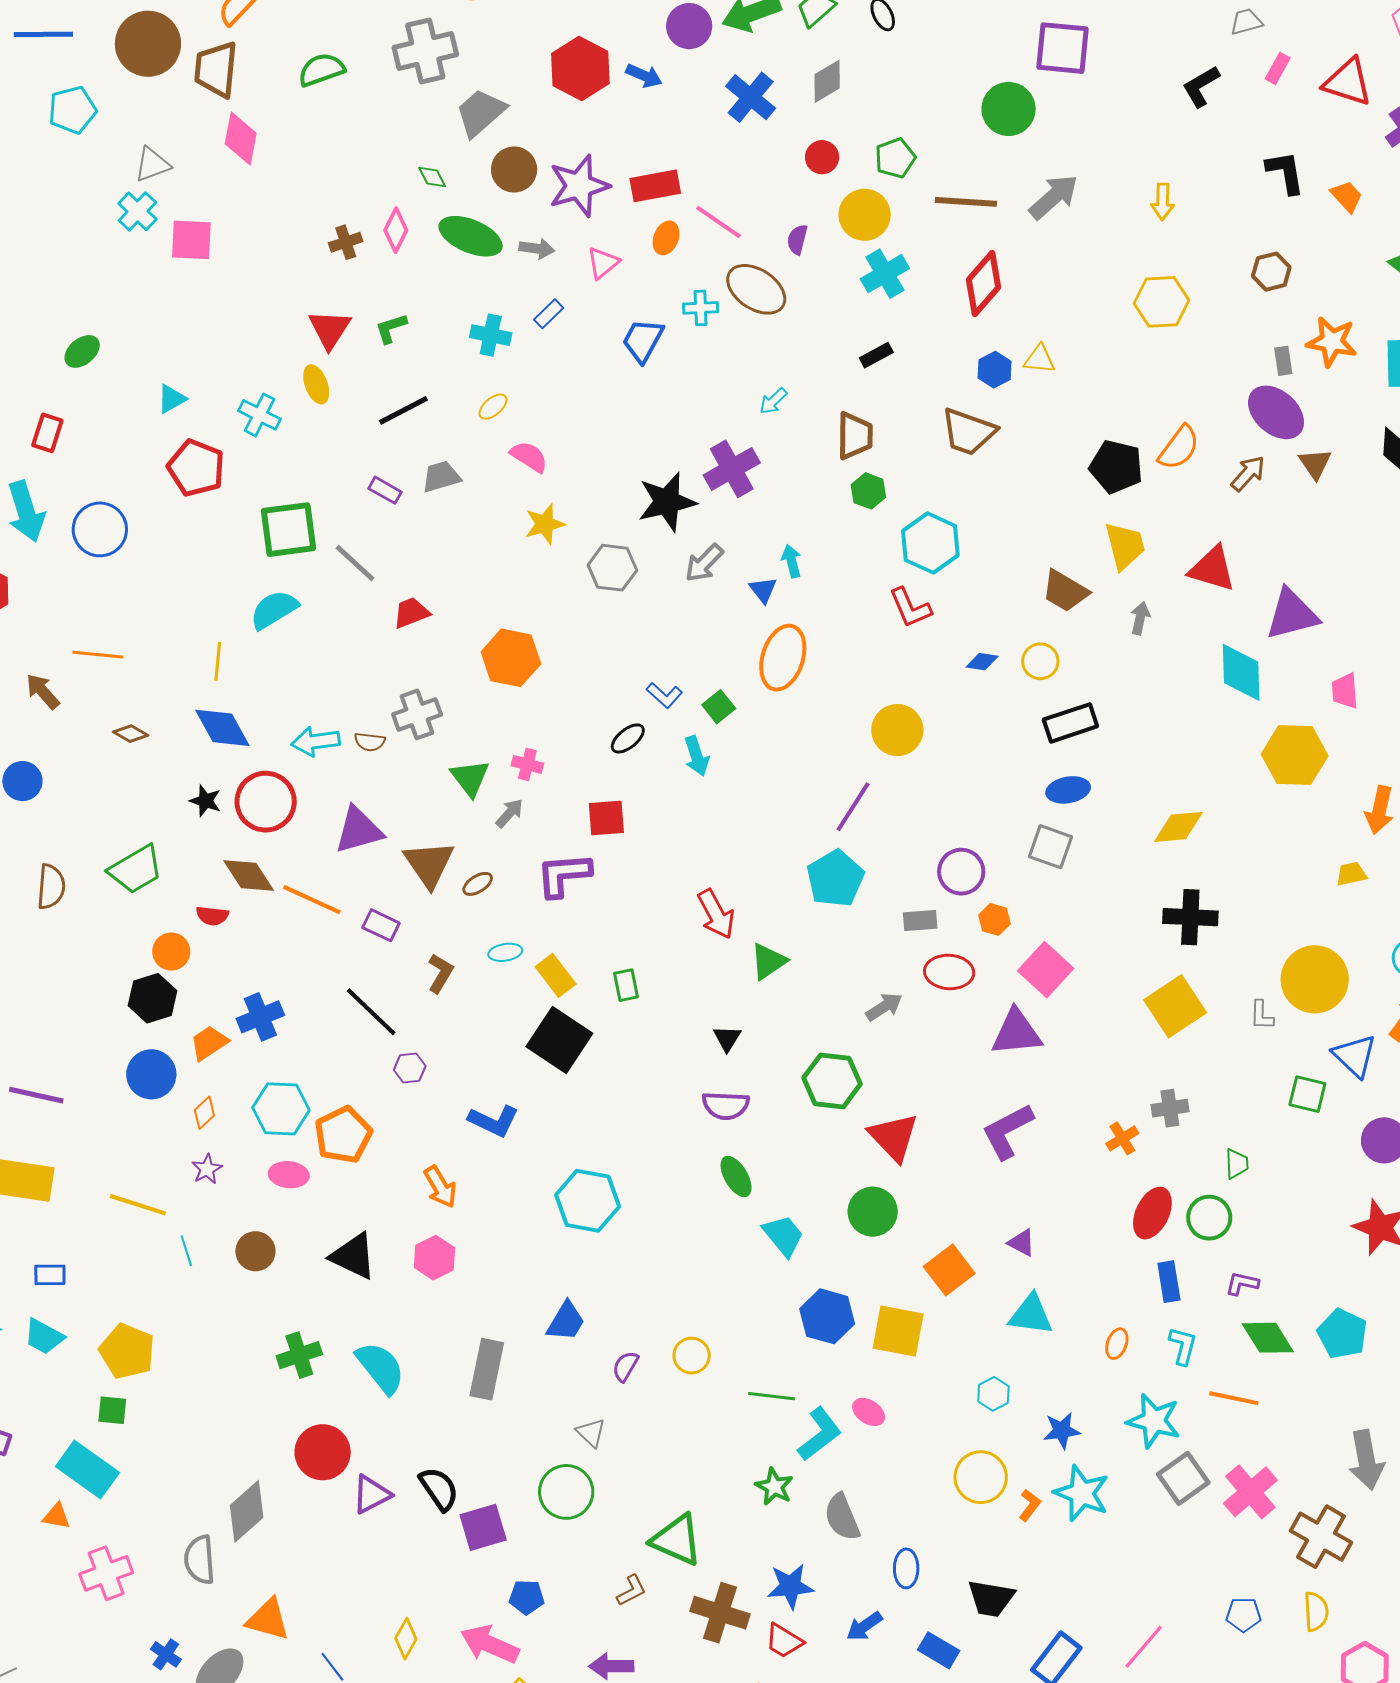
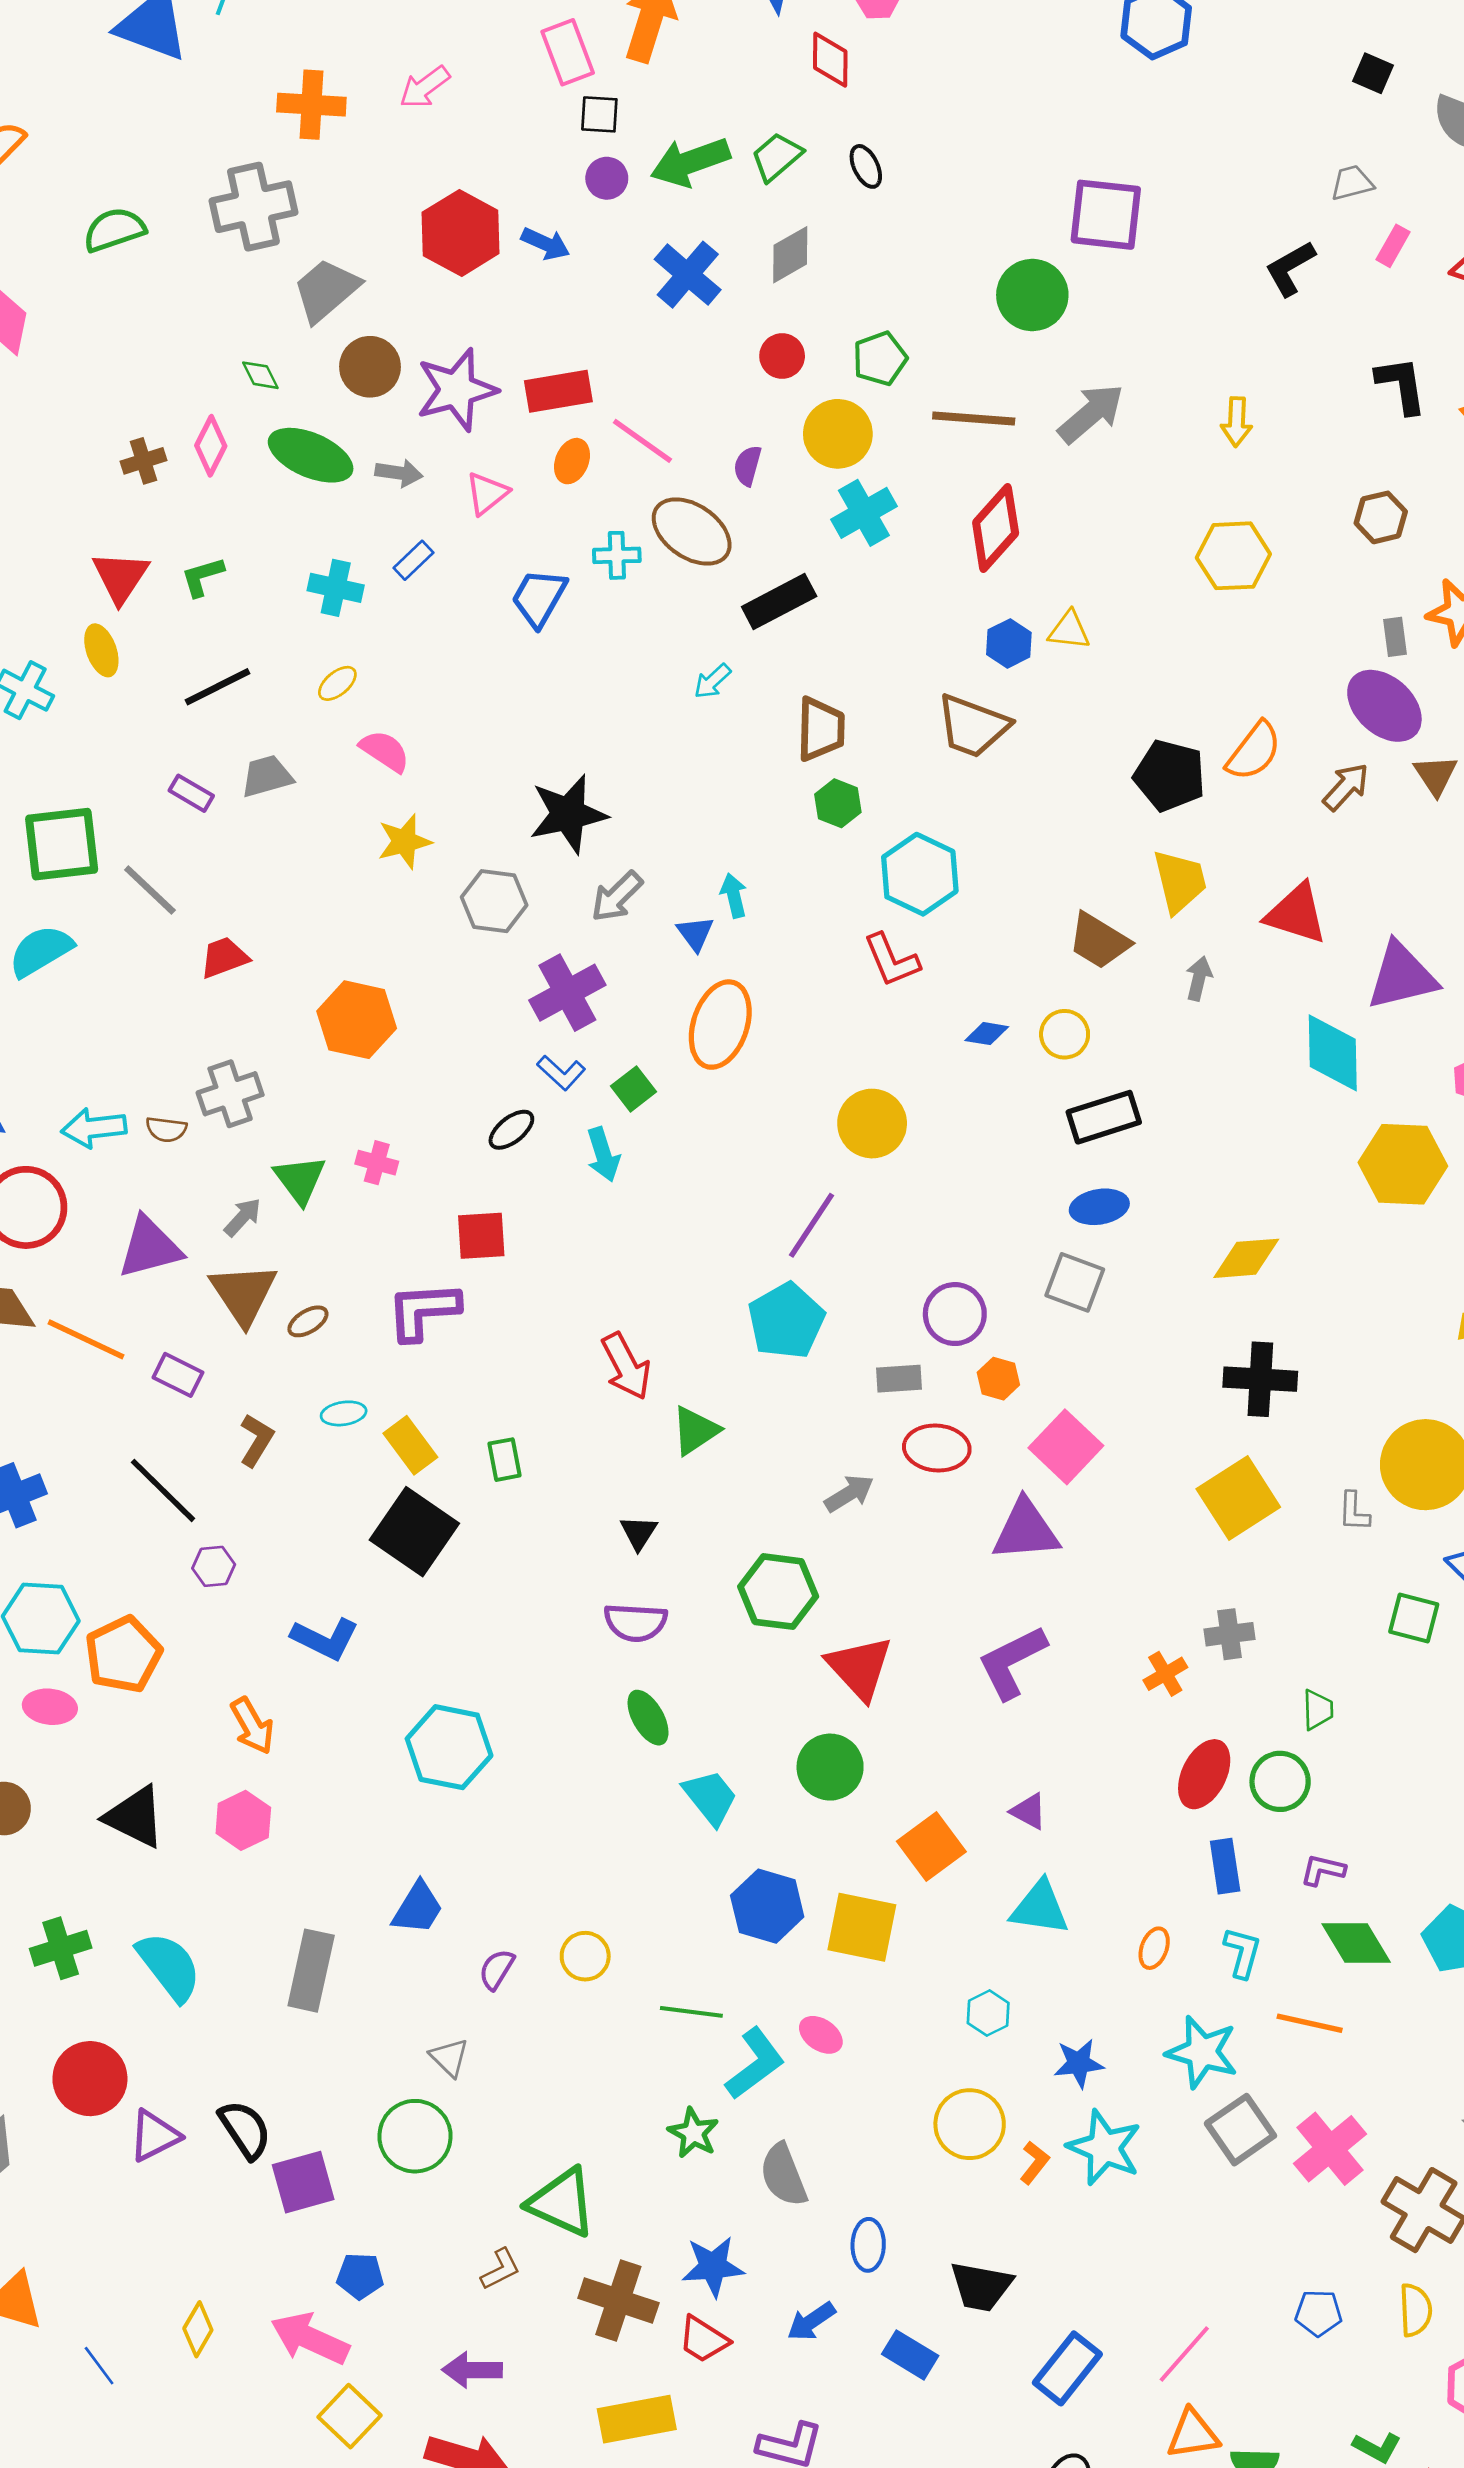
purple circle: (689, 26) -> (607, 178), size x0.7
black rectangle: (876, 355) -> (779, 602), moved, size x1.6
purple cross: (732, 469) -> (567, 993), moved
gray arrow: (509, 813) -> (243, 1217), moved

